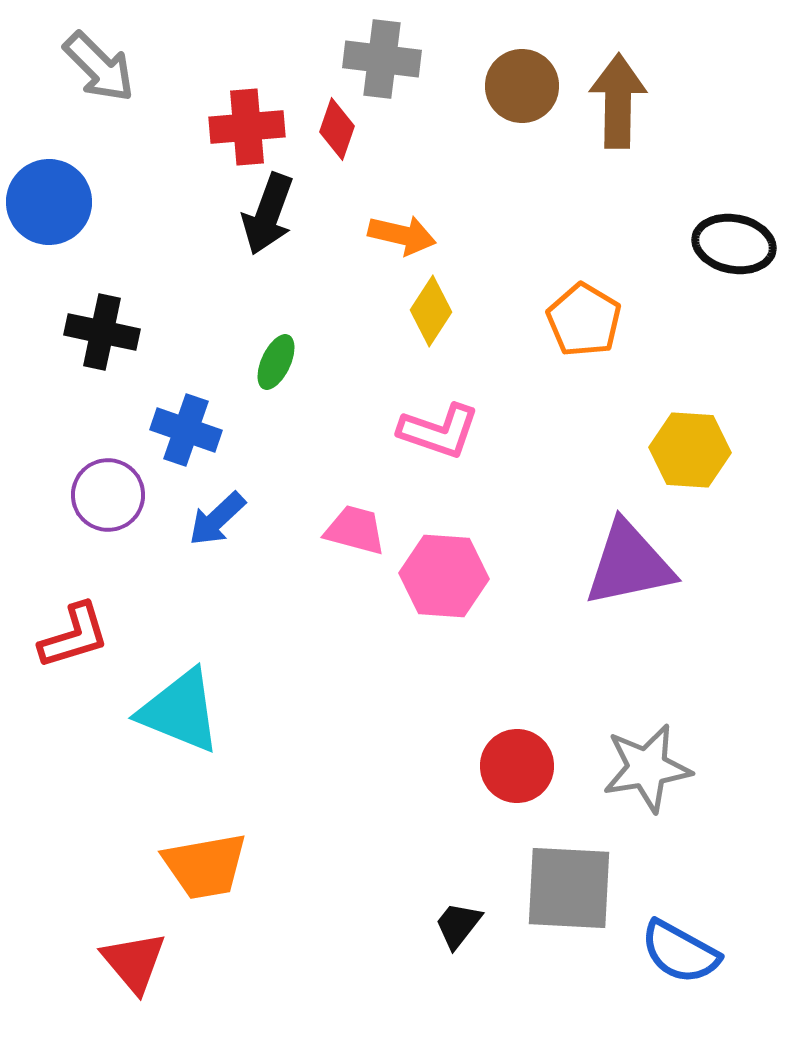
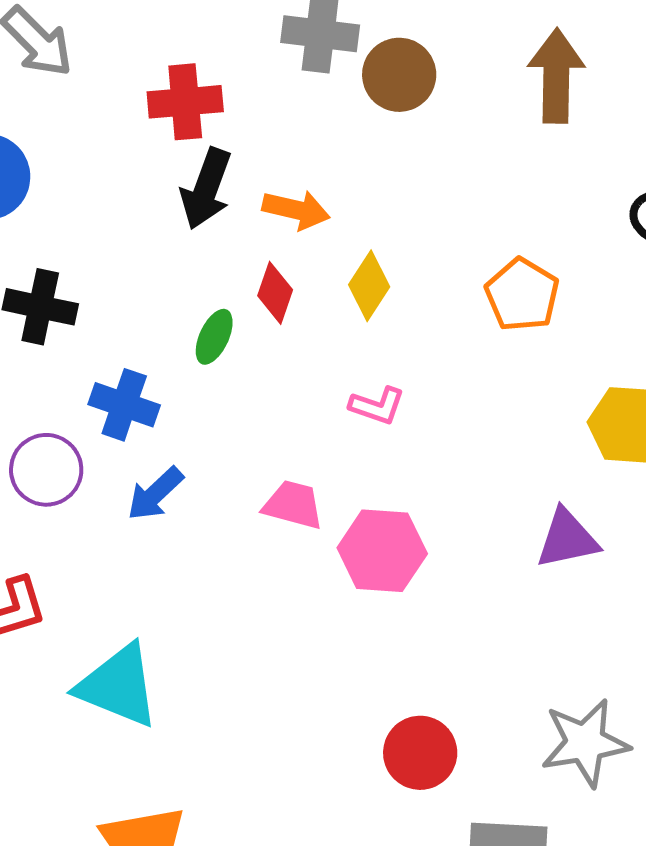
brown circle: (522, 86) -> (399, 75), moved
red diamond: (337, 129) -> (275, 293), moved
orange arrow: (402, 235) -> (296, 210), moved
pink L-shape: (439, 431) -> (377, 406), size x0.7
purple triangle: (629, 564) -> (567, 539), size x0.7
red circle: (517, 766) -> (420, 753), moved

